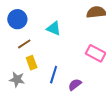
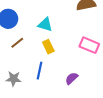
yellow rectangle: (32, 63) -> (48, 47), moved
blue line: (54, 75) -> (40, 71), moved

